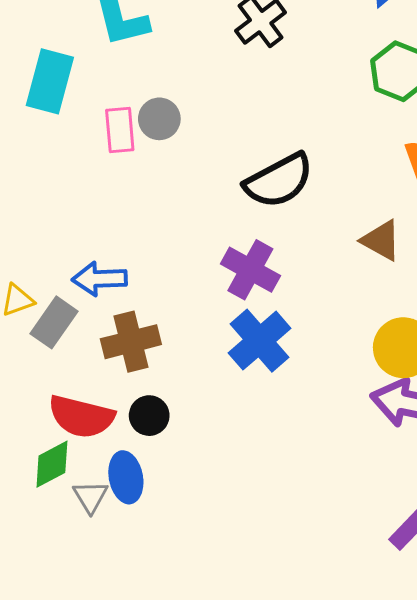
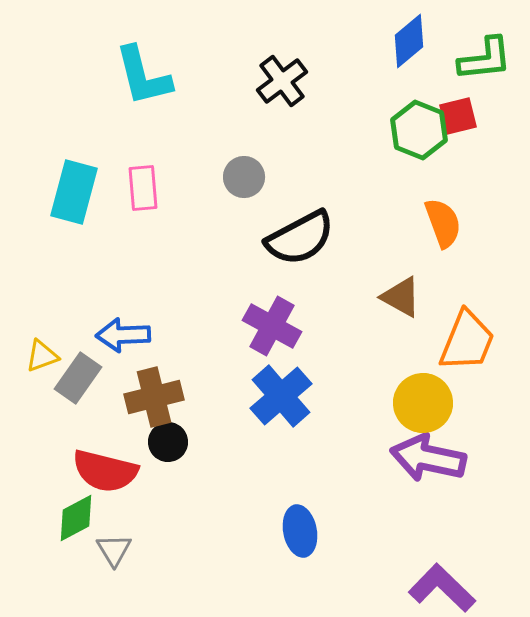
cyan rectangle: (50, 81) -> (74, 192), moved
gray circle: (159, 119) -> (244, 177), moved
black circle: (149, 416) -> (168, 442), moved
blue ellipse: (126, 477) -> (300, 531), moved

